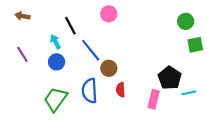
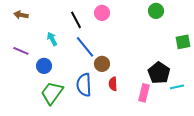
green circle: (186, 21) -> (156, 11), moved
black line: (70, 26) -> (76, 20), moved
purple line: (22, 54) -> (21, 51), turned -35
blue circle: (57, 62) -> (44, 66), moved

